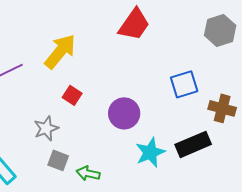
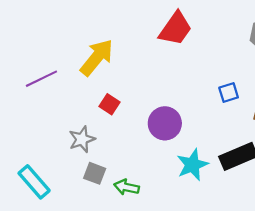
blue square: (184, 84) -> (229, 93), size x0.7

